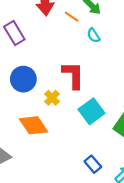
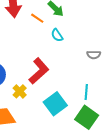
red L-shape: (73, 75) -> (39, 71), turned 48

